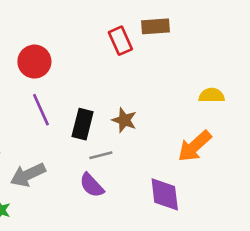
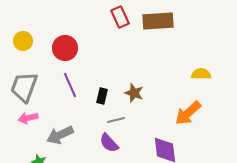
brown rectangle: (156, 26) -> (158, 21), size x1.4
red rectangle: (120, 41) -> (120, 17), moved
black rectangle: (83, 124) -> (102, 96), size x0.7

